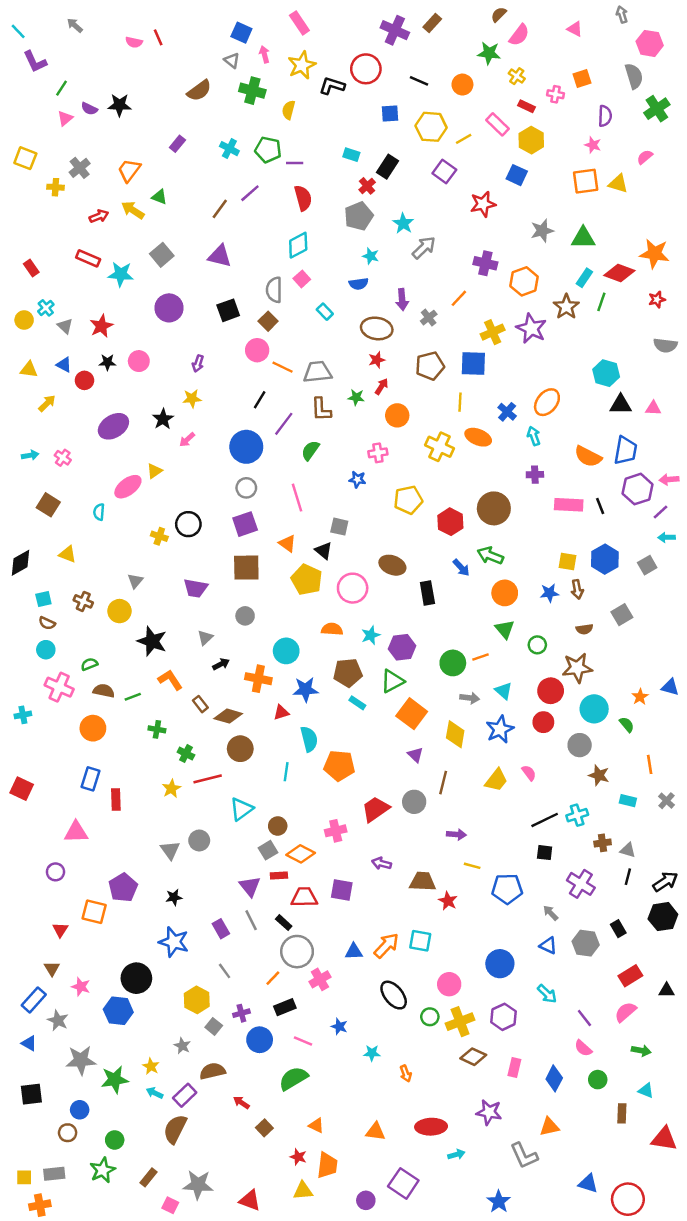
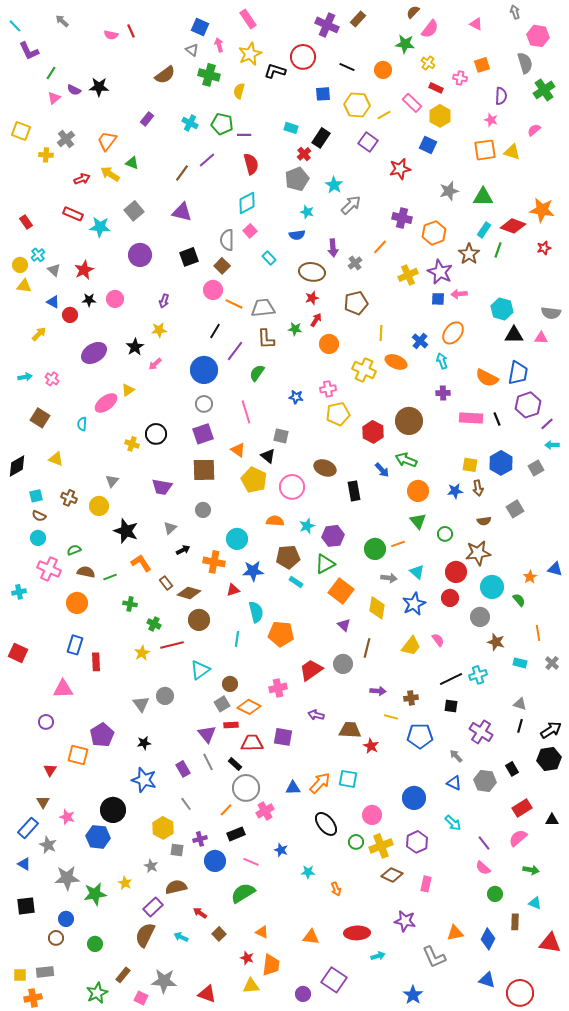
gray semicircle: (665, 345) -> (551, 313), moved
blue square: (473, 363) -> (438, 299), moved, size x0.6
yellow triangle: (29, 370) -> (24, 286), moved
pink cross: (378, 453) -> (328, 389), moved
pink arrow: (669, 479) -> (459, 294), moved
brown cross: (603, 843) -> (411, 698), moved
gray square: (214, 1026) -> (177, 850), turned -32
blue diamond: (554, 1078) -> (488, 939), moved
cyan arrow: (155, 1093) -> (181, 937), moved
green star: (103, 1170) -> (97, 993), moved

